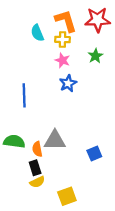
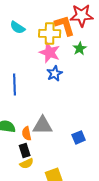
orange L-shape: (66, 21) -> (65, 25), moved
cyan semicircle: (37, 33) -> (18, 27), moved, turned -35
yellow cross: (63, 39) -> (50, 33), size x1.5
pink star: (63, 60) -> (50, 52), size x1.5

